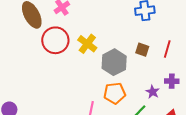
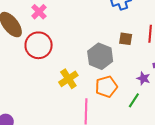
yellow cross: (87, 44) -> (68, 79), moved, turned 30

